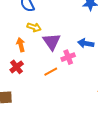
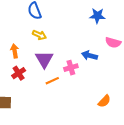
purple triangle: (52, 42) -> (44, 59), moved
orange arrow: (21, 45) -> (15, 51), moved

